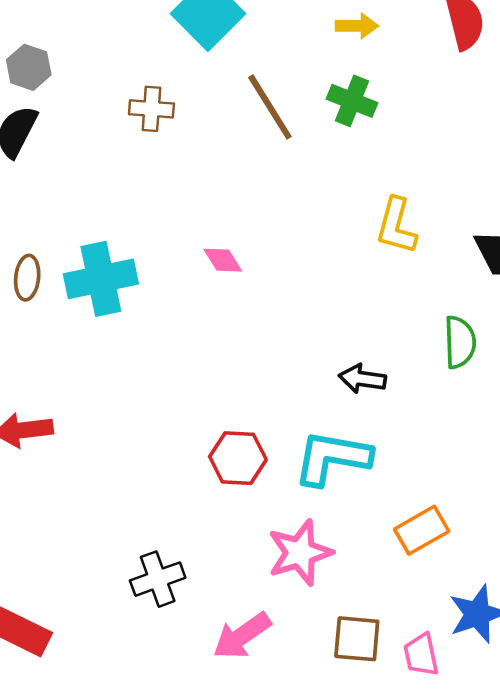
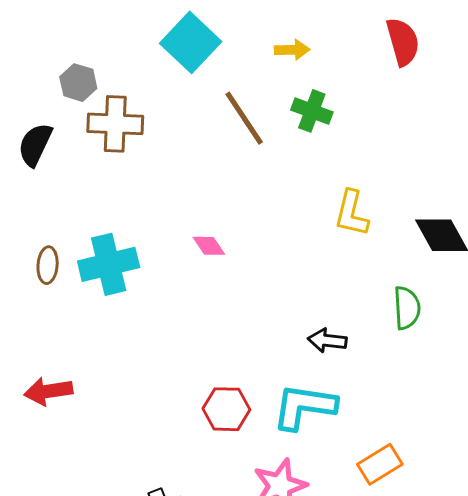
yellow arrow: (357, 26) -> (292, 50), moved
gray hexagon: (29, 67) -> (78, 83), moved
brown cross: (151, 109) -> (115, 124), moved, size x1.5

